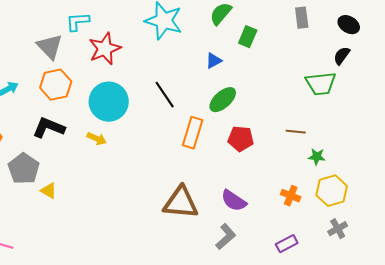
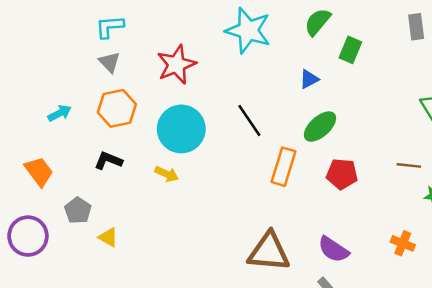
cyan L-shape: (78, 22) -> (110, 27), moved
gray triangle: (50, 47) -> (110, 62), size x0.7
black L-shape: (49, 128) -> (108, 161), size x0.7
gray pentagon: (24, 169) -> (78, 210), size x0.7

